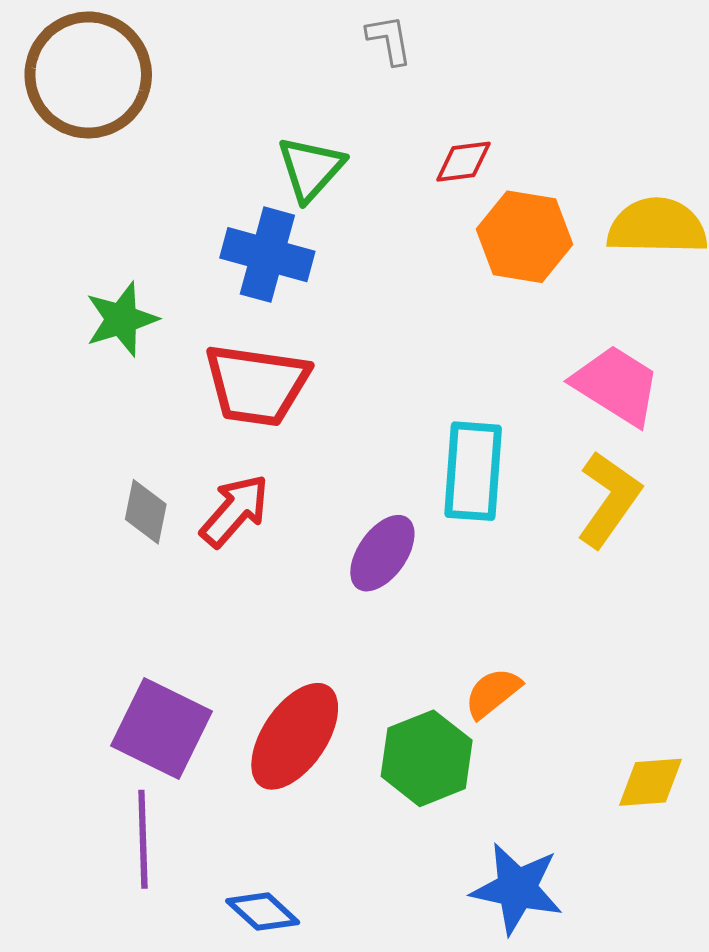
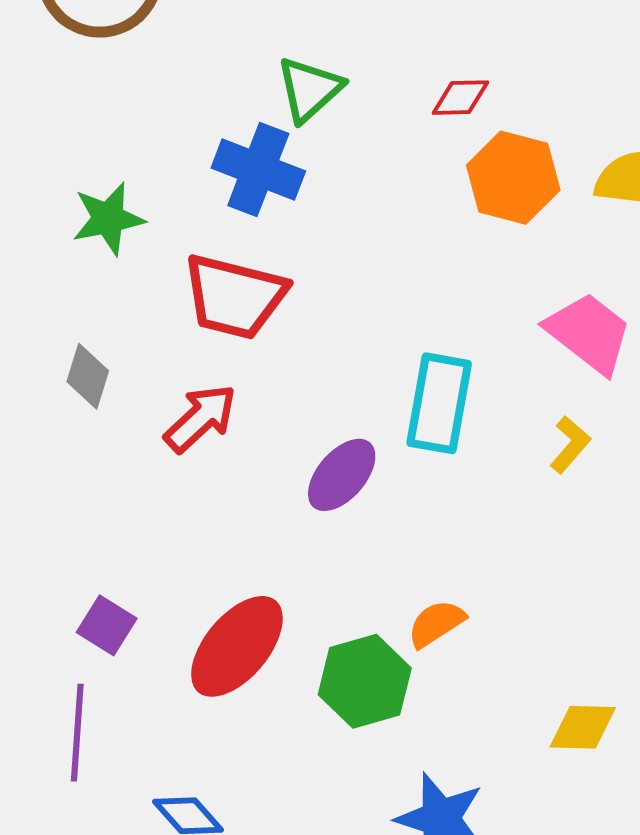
yellow L-shape: (609, 499) -> (570, 445), size x0.6
gray diamond: (146, 512) -> (88, 376), moved
purple square: (161, 728) -> (107, 625), size x0.6

